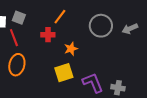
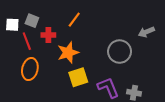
gray circle: (101, 26) -> (120, 52), moved
red cross: (48, 35) -> (48, 35), moved
orange star: (71, 49) -> (68, 53), moved, size x1.5

